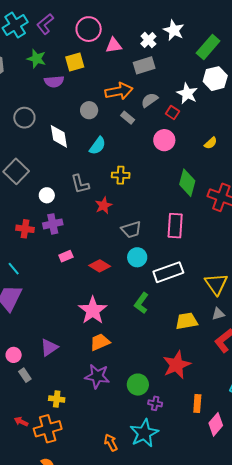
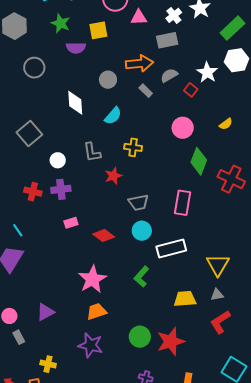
gray circle: (24, 118) -> (34, 68), moved
pink circle: (164, 140) -> (183, 128), moved
green circle: (138, 385) -> (140, 337), moved

